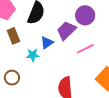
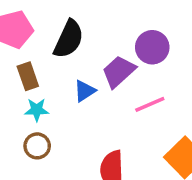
cyan star: (33, 55) -> (37, 110), moved
brown circle: (12, 78) -> (37, 146), moved

